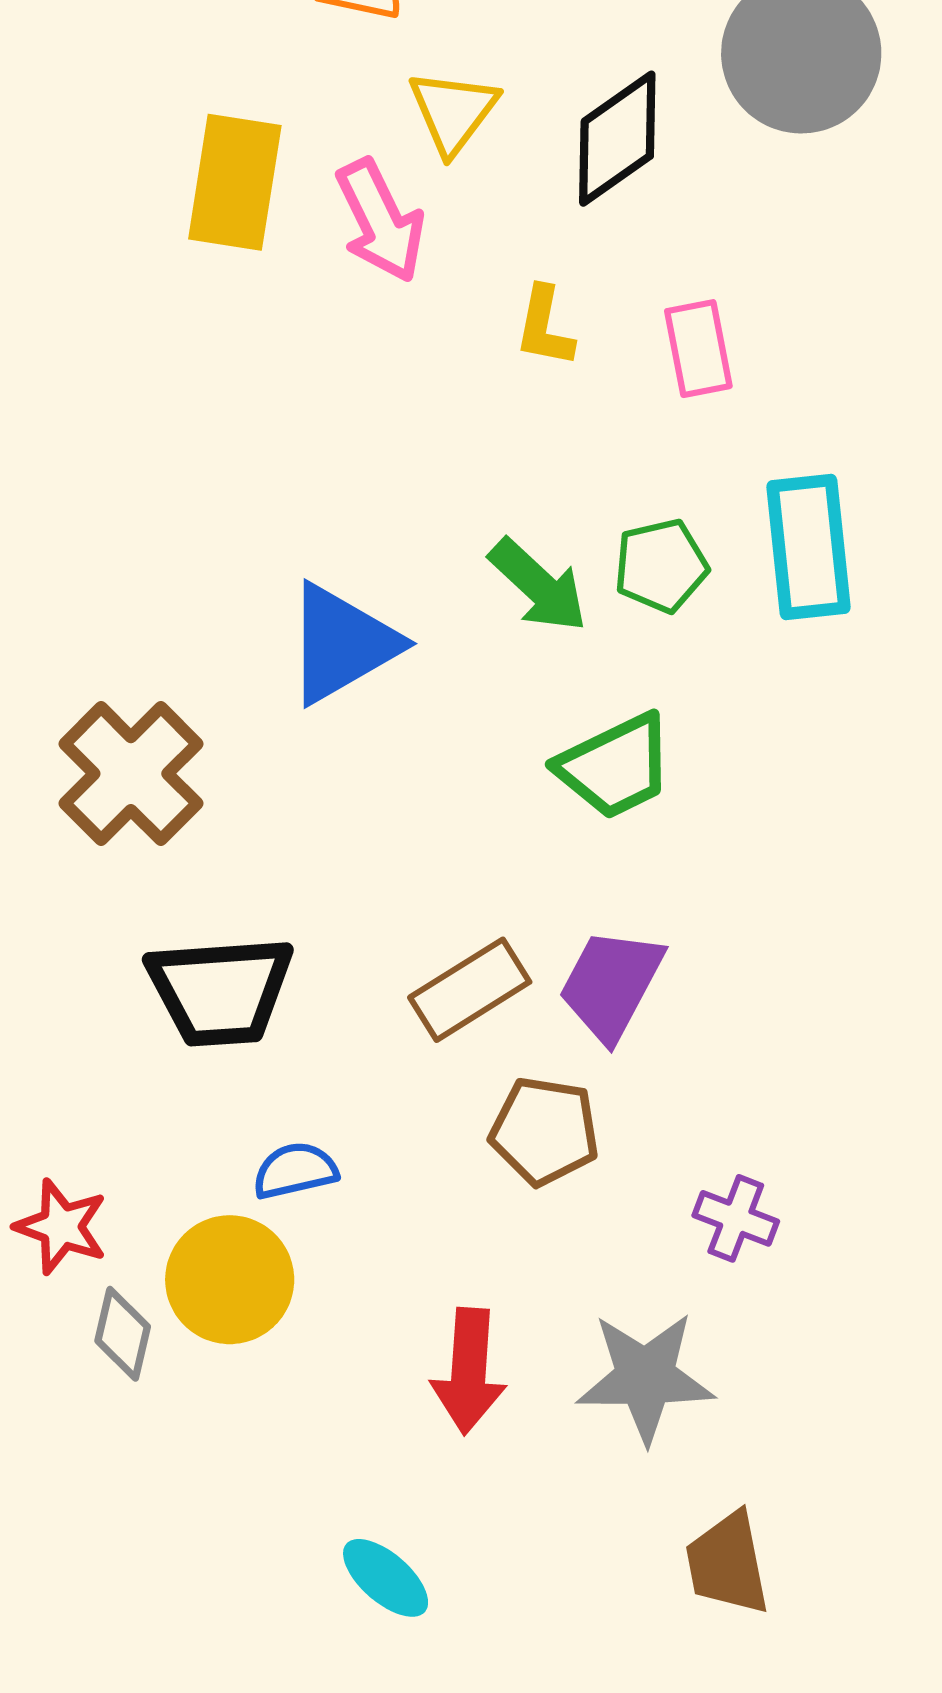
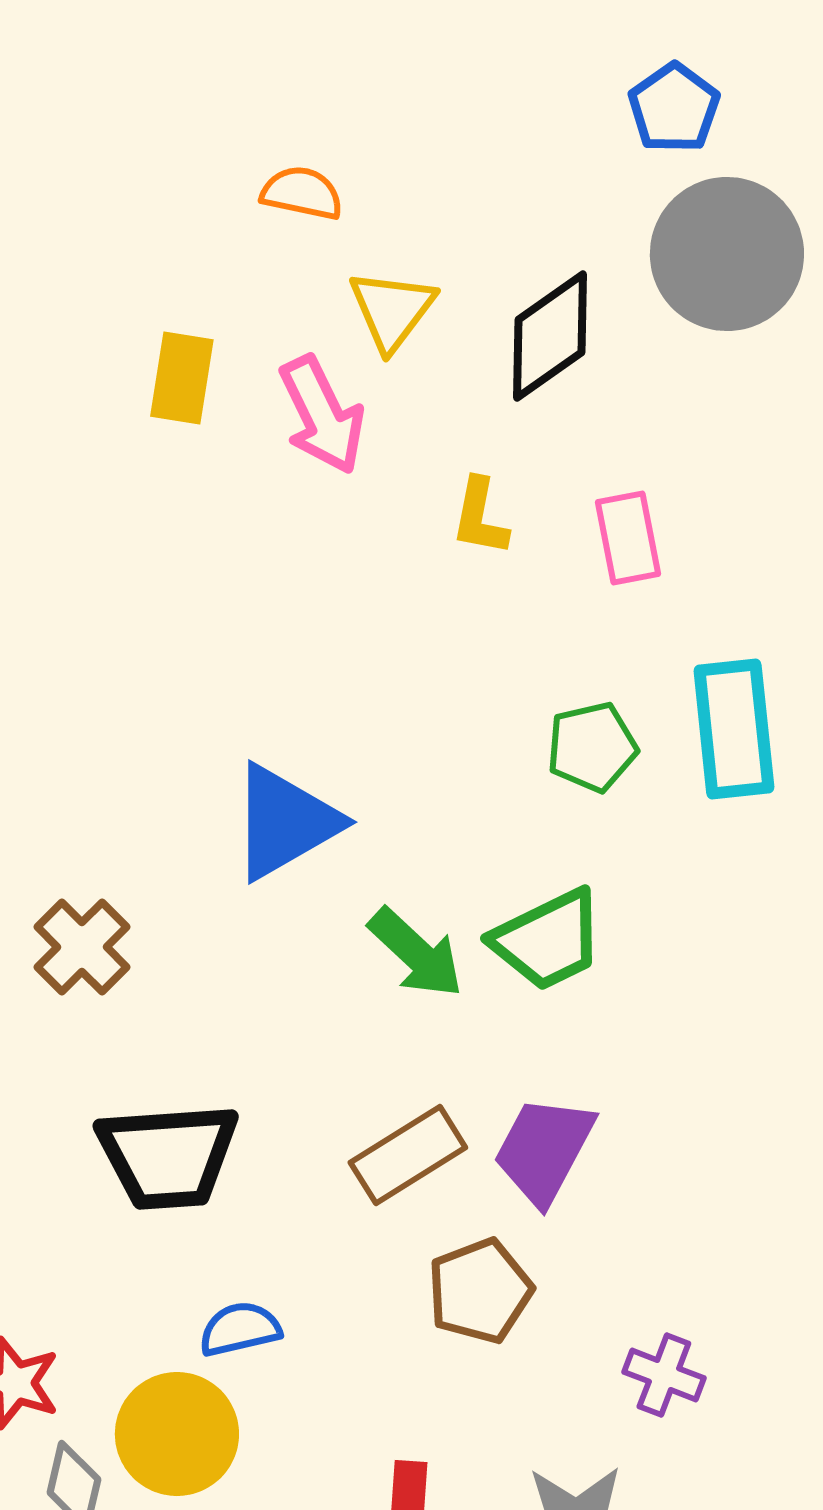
yellow rectangle: (235, 182) -> (182, 378), size x0.7
green arrow: (538, 585) -> (416, 953), moved
brown cross: (131, 774) -> (82, 947), size x0.7
brown pentagon: (545, 1131) -> (480, 1291), turned -30

